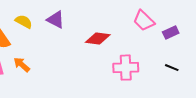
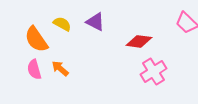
pink cross: (126, 68) -> (153, 72), moved, turned -30

